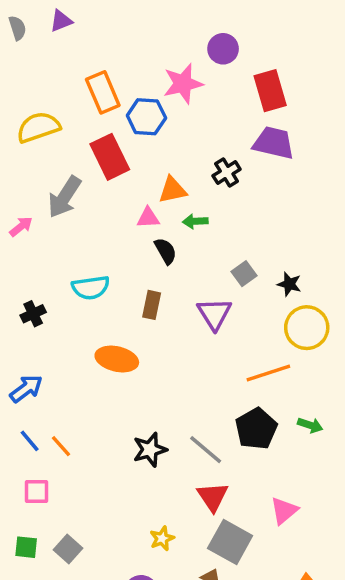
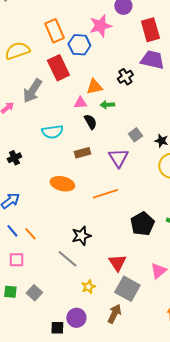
cyan semicircle: (91, 288) -> (52, 132), moved
brown rectangle: (152, 305) -> (82, 153), turned 63
orange line: (268, 373) -> (105, 194), moved
gray line: (206, 450) -> (67, 259), moved

